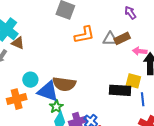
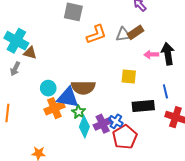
pink arrow: (140, 51) -> (151, 54), moved
yellow square: (133, 81) -> (129, 77), moved
black rectangle: (120, 90) -> (143, 106), moved
orange cross: (17, 99) -> (54, 108), moved

